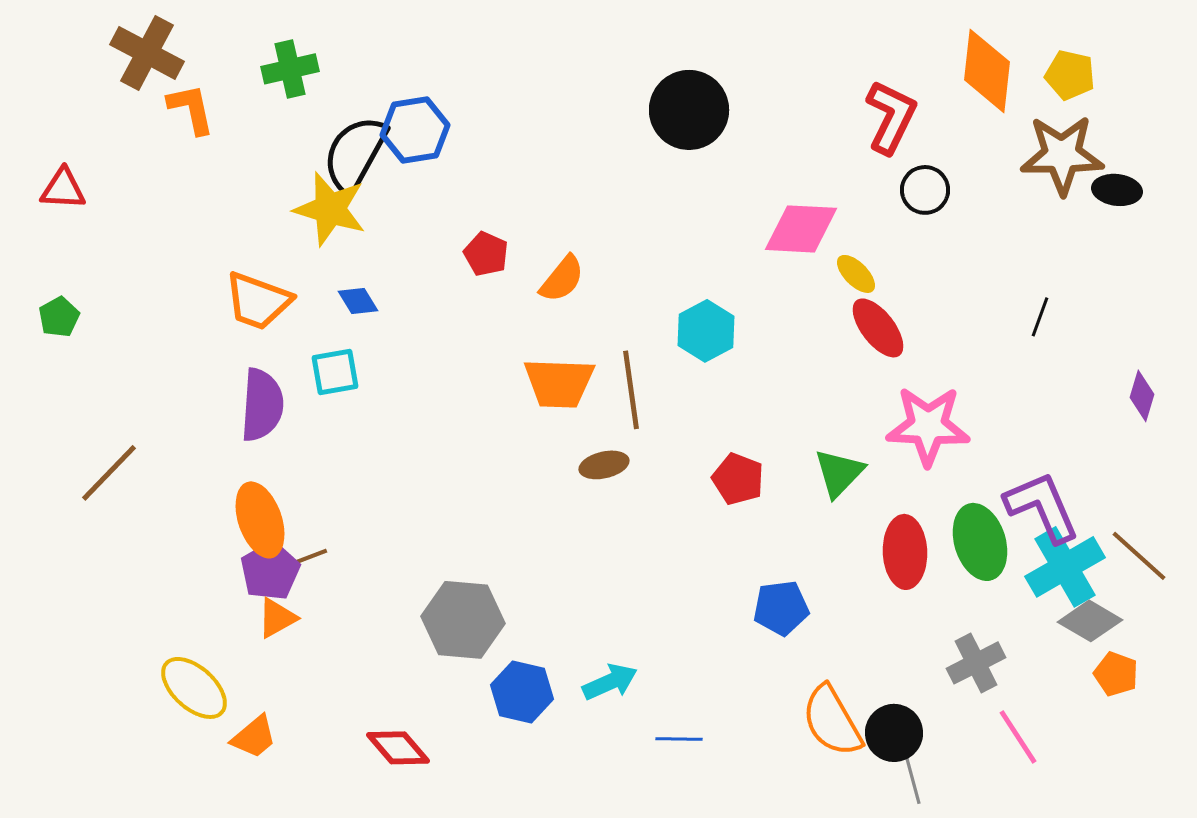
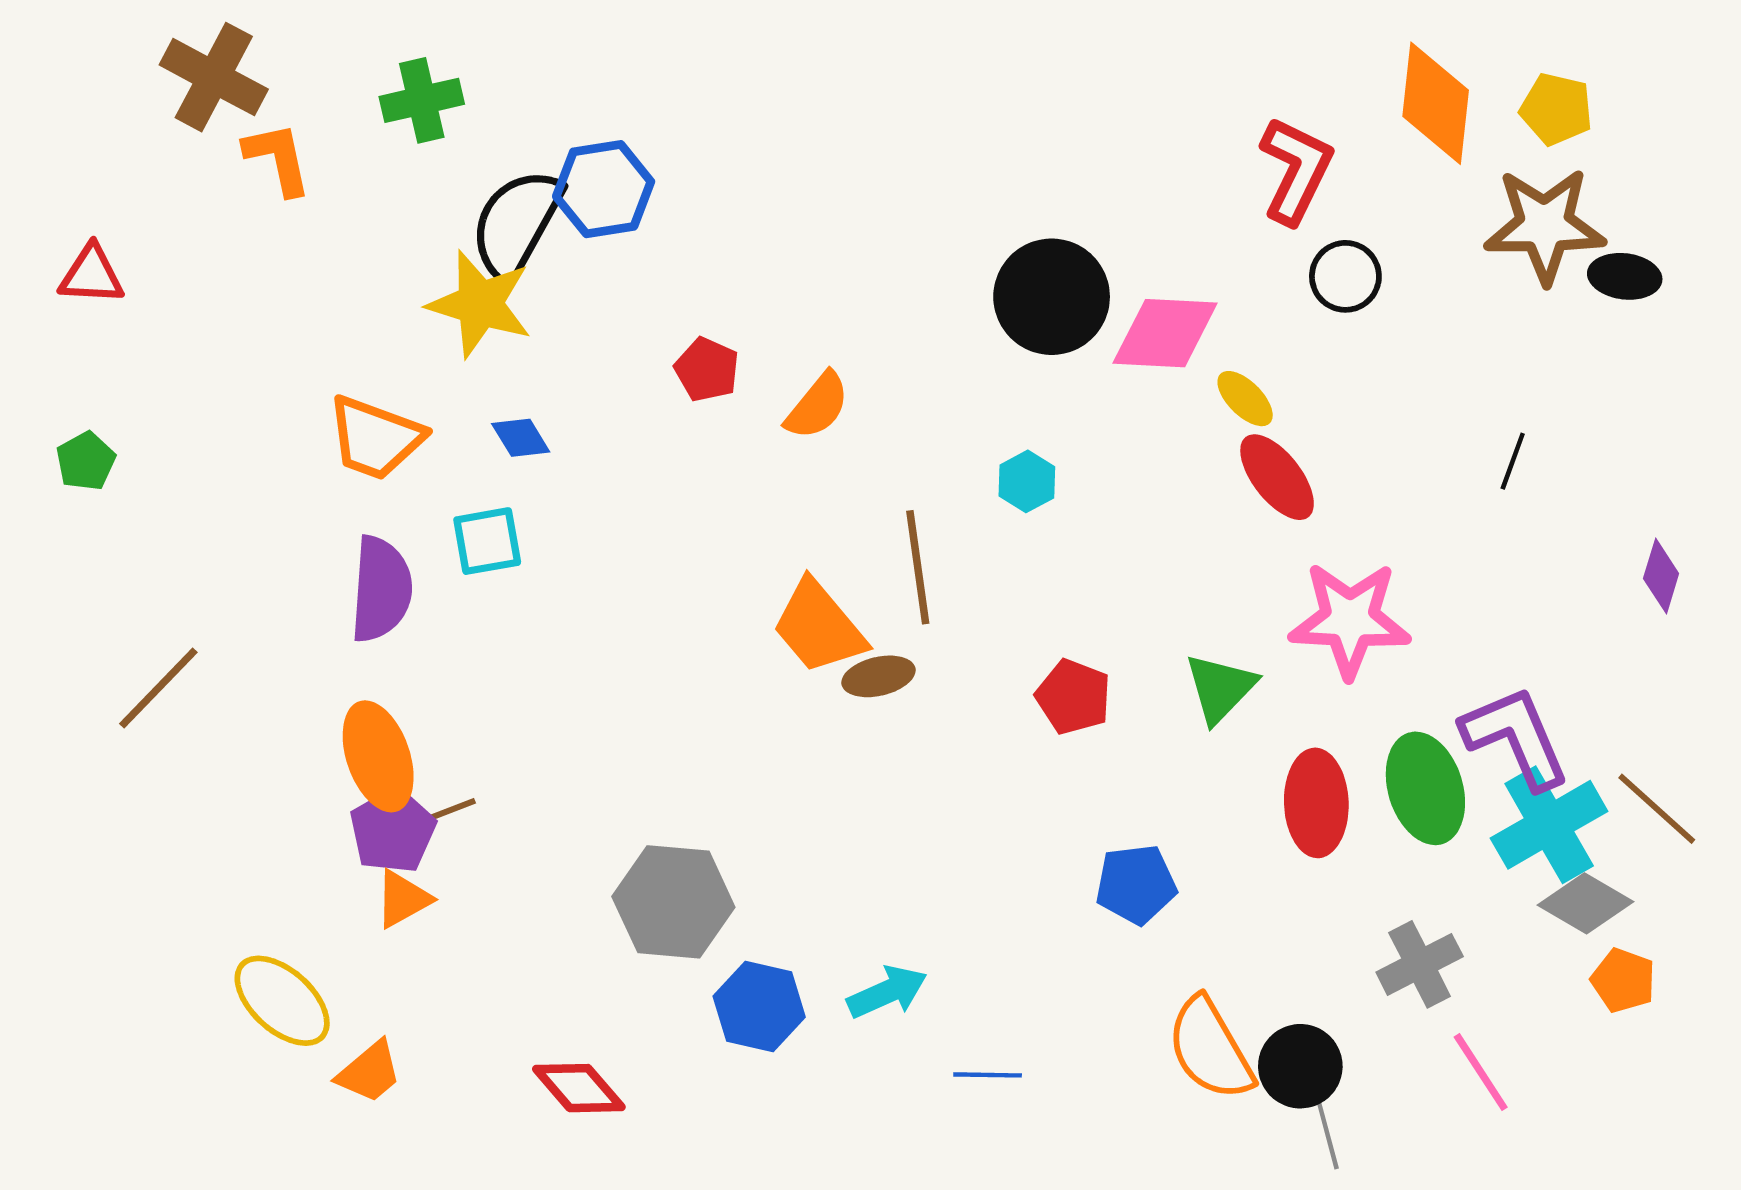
black circle: (689, 110) -> (1052, 297), moved
cyan hexagon: (706, 331) -> (1027, 481), size x0.7
orange trapezoid: (559, 383) -> (819, 627), moved, turned 48

